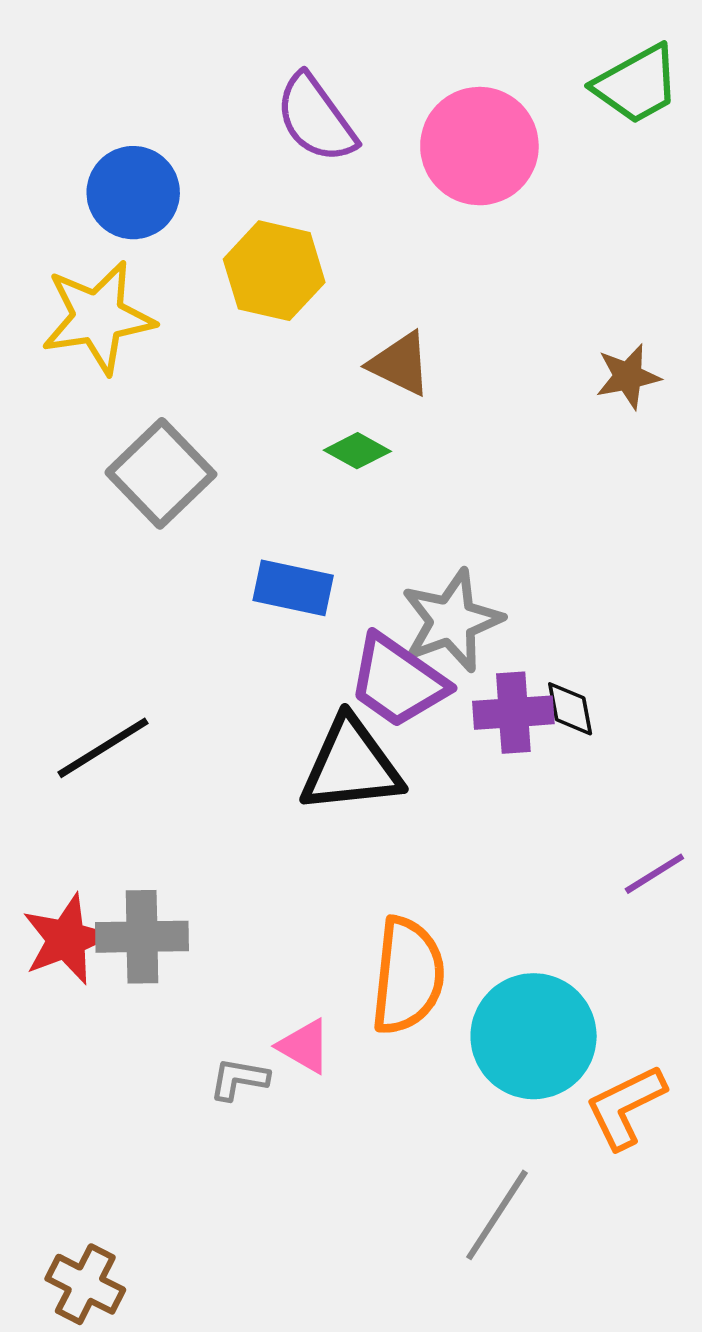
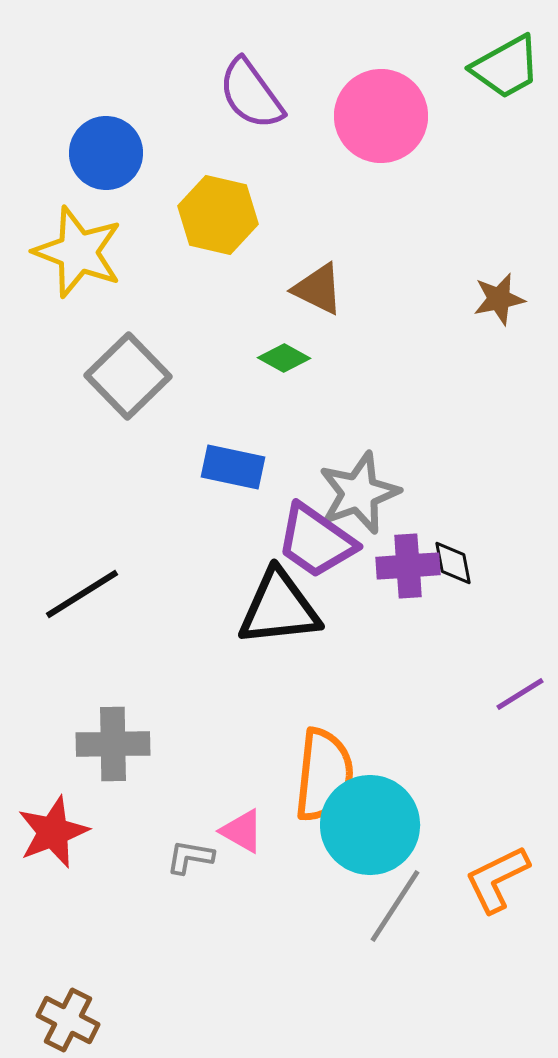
yellow star: (98, 317) -> (78, 252), turned 30
red star: (66, 939) -> (53, 832), moved
cyan circle: (534, 1036) -> (370, 825), moved
gray line: (497, 1215) -> (395, 906), moved

